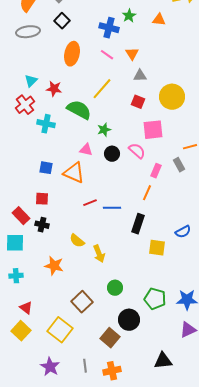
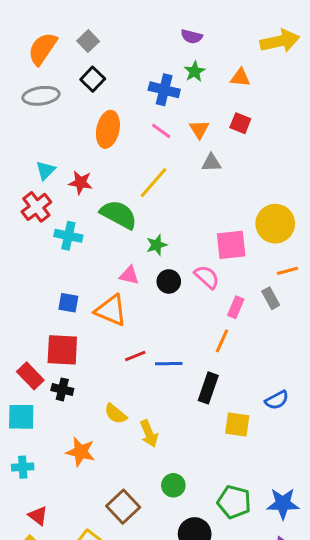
yellow circle: (172, 97) -> (275, 224), moved
red square: (138, 102) -> (240, 123), moved
red square: (42, 199) -> (62, 350), size x1.6

